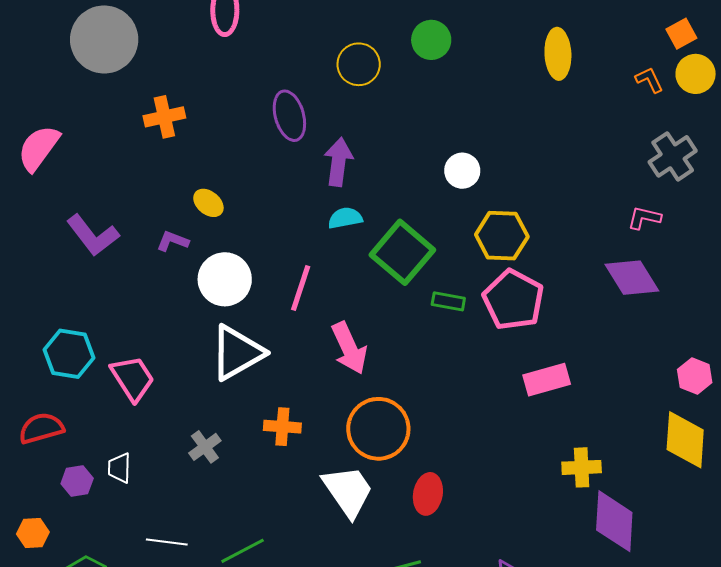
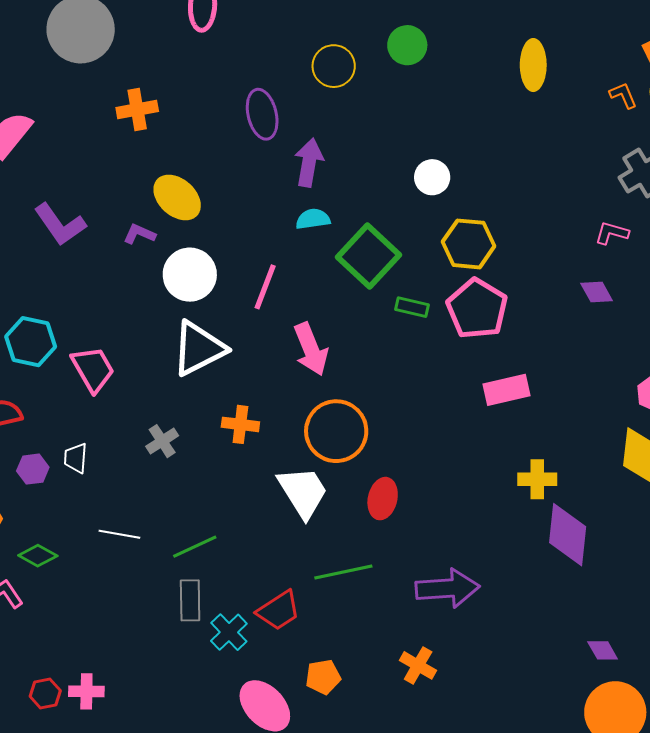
yellow ellipse: (208, 203) -> (177, 197), size x1.6
purple diamond: (632, 278) -> (597, 292), size x0.6

